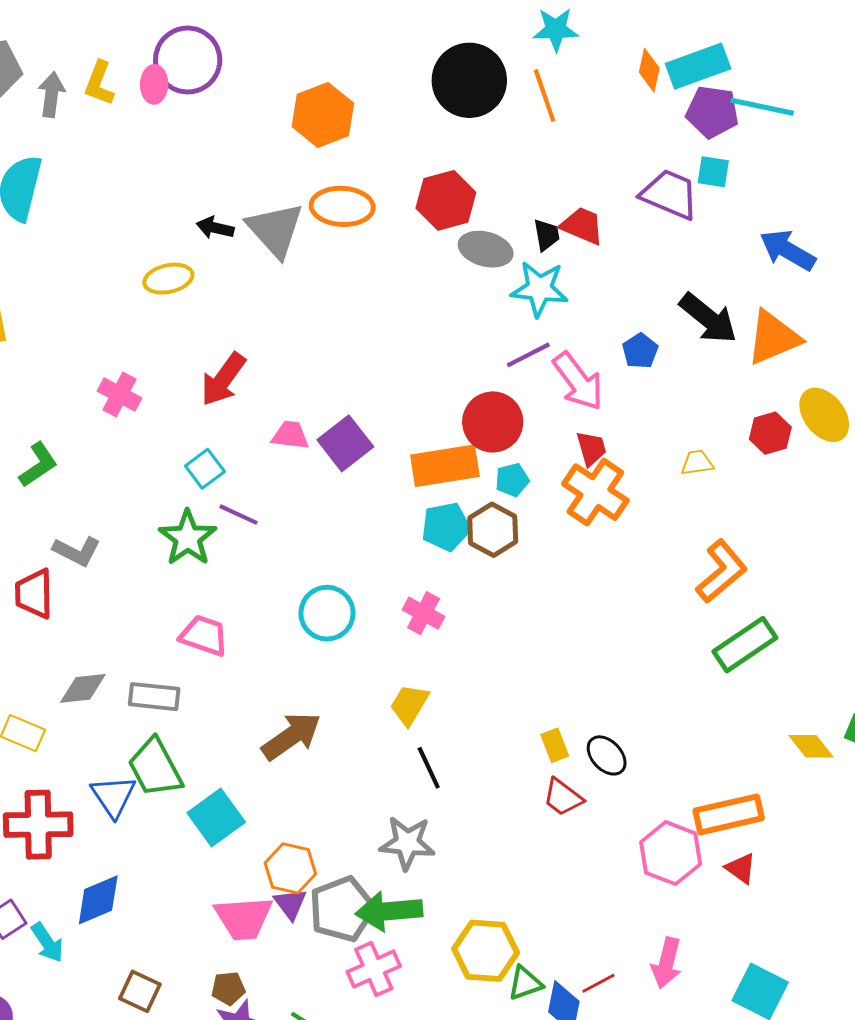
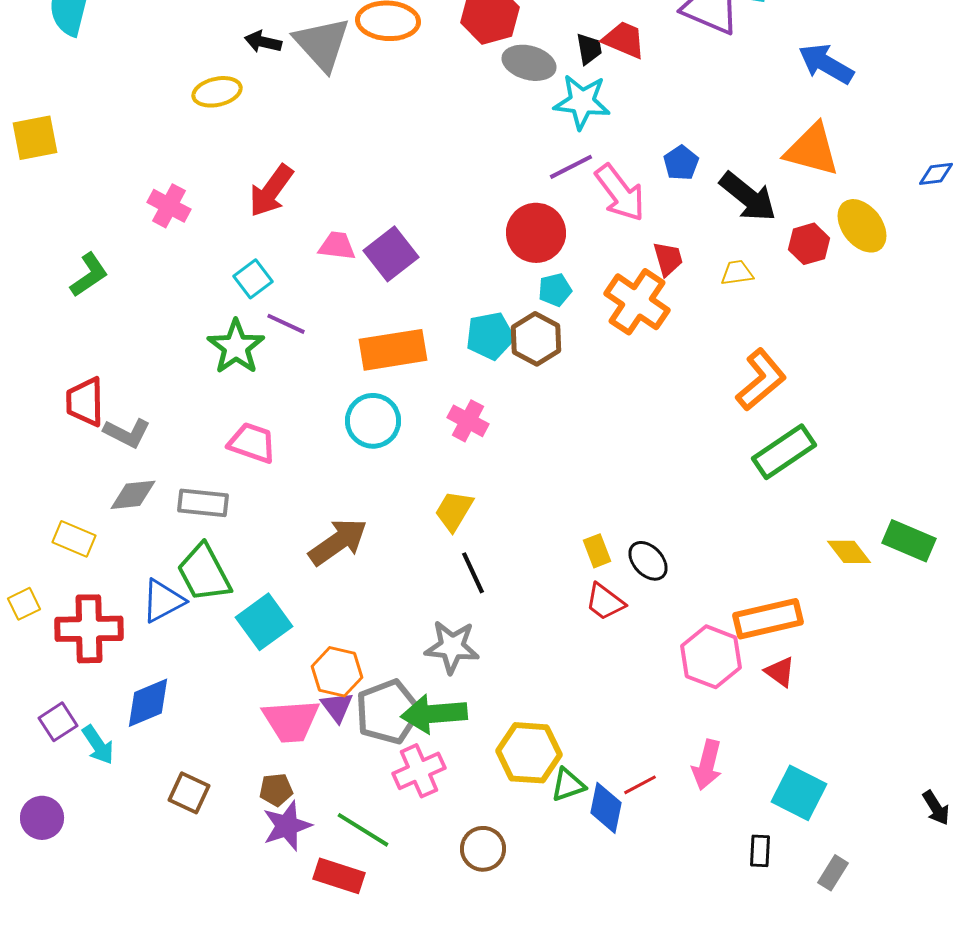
black arrow: (708, 318) -> (748, 197), moved
orange triangle: (773, 338) -> (812, 150), turned 38
red trapezoid: (591, 448) -> (668, 259), moved
orange rectangle: (445, 466) -> (393, 350), moved
gray L-shape: (77, 551) -> (127, 433), moved
blue triangle: (113, 796) -> (163, 601), turned 36

